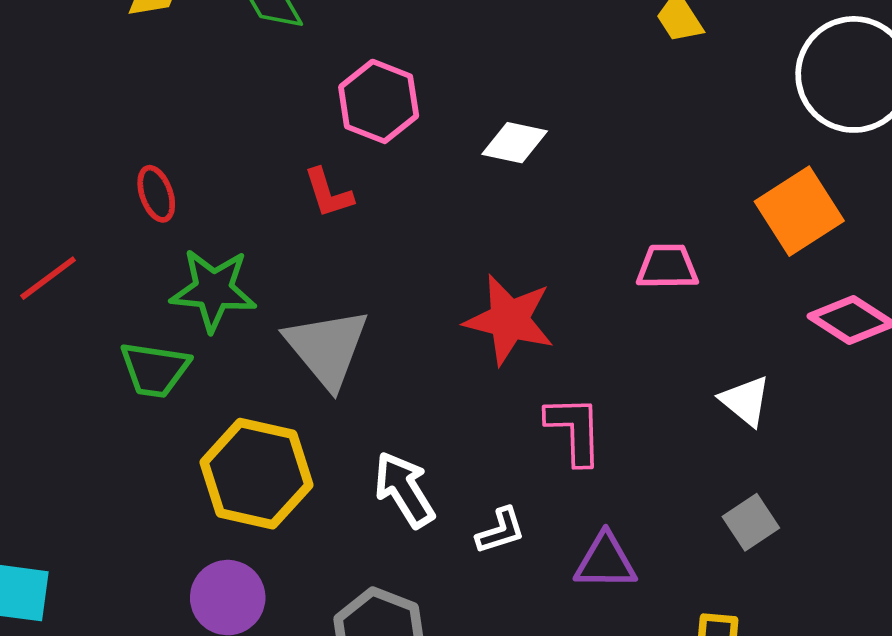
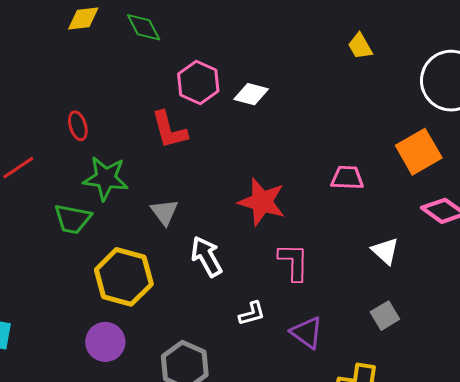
white diamond: (515, 143) -> (251, 94), moved
red L-shape: (328, 193) -> (169, 130), size x1.4
gray triangle: (327, 348) -> (164, 212), size x0.6
white arrow: (404, 489) -> (207, 256), moved
purple triangle: (605, 561) -> (307, 333), turned 33

